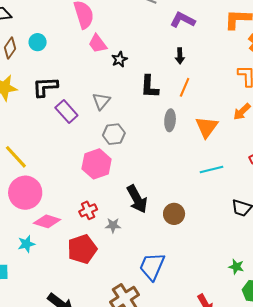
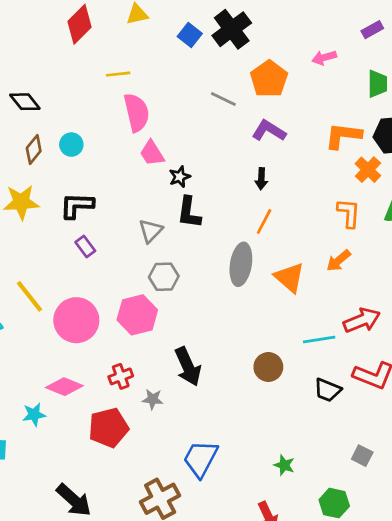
black L-shape: (149, 87) -> (189, 212), moved
purple rectangle: (66, 112) -> (85, 246), moved, size x0.7
gray ellipse: (170, 120) -> (241, 264), size x1.4
orange triangle: (207, 127) -> (289, 277), turned -30
cyan line: (211, 170) -> (319, 340), moved
pink circle: (25, 193) -> (76, 320), moved
brown circle: (174, 214) -> (268, 367), moved
green star: (236, 267) -> (284, 465), moved

